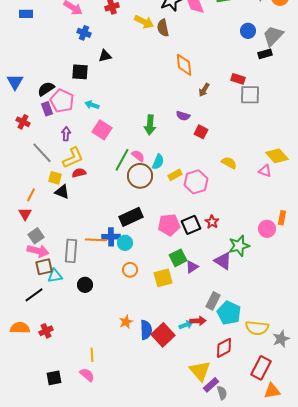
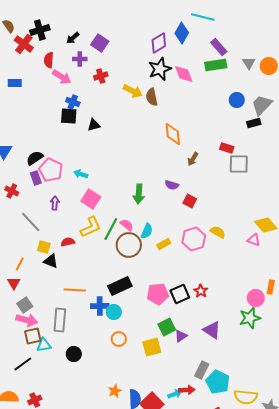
black square: (80, 72) -> (69, 116), moved
yellow L-shape: (73, 158) -> (91, 227), moved
pink hexagon: (196, 182) -> (194, 239), moved
orange line: (96, 240) -> (75, 290), moved
green star: (239, 246) -> (250, 318), moved

